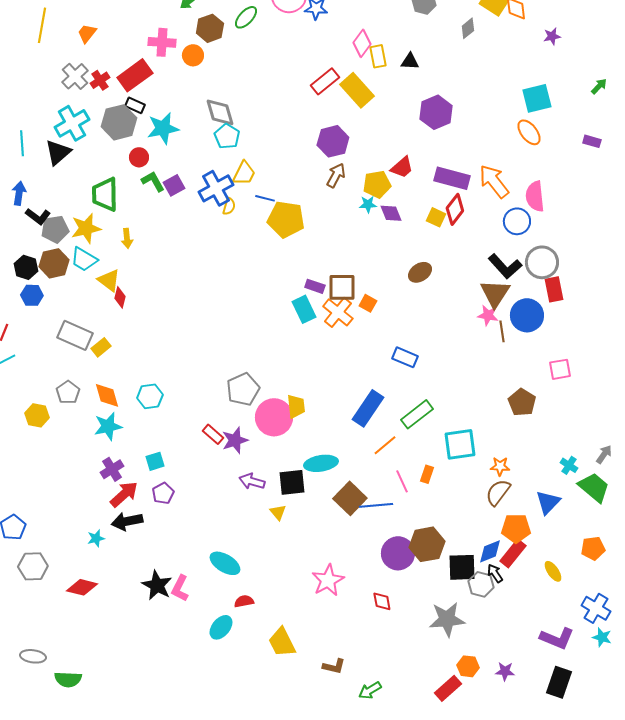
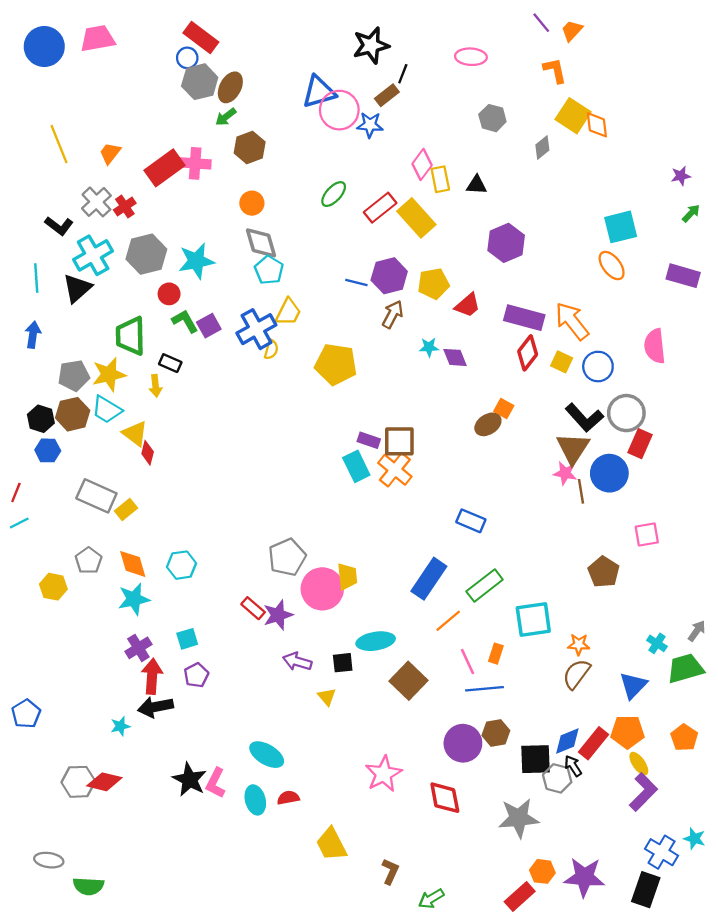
green ellipse: (246, 17) -> (334, 194), moved
yellow line: (42, 25) -> (59, 144), turned -32
purple star: (552, 36) -> (681, 176), moved
orange circle: (193, 55) -> (252, 203), moved
red rectangle: (135, 75) -> (165, 168), moved
black rectangle: (135, 105) -> (170, 363), moved
purple rectangle: (592, 141) -> (683, 276), size x1.6
yellow pentagon: (377, 184) -> (433, 284), moved
pink semicircle: (535, 196) -> (655, 346), moved
blue line: (265, 198) -> (356, 283), moved
black L-shape: (38, 216) -> (59, 226), moved
yellow square: (436, 217) -> (562, 362), moved
red rectangle: (554, 289) -> (640, 444), turned 35
orange square: (368, 303) -> (504, 408), moved
black square: (292, 482) -> (343, 663), size x0.7
green trapezoid: (594, 487) -> (685, 668), turned -56
red arrow: (124, 494) -> (152, 676), turned -44
blue line: (376, 505) -> (485, 689), moved
orange pentagon: (516, 528) -> (627, 732), moved
brown hexagon: (427, 544) -> (496, 733), size x0.7
orange pentagon: (593, 548) -> (684, 738), turned -30
gray hexagon: (33, 566) -> (78, 782), moved
red diamond: (382, 601) -> (445, 798), size x1.5
blue cross: (596, 608) -> (662, 852), moved
cyan ellipse: (221, 627) -> (255, 800), moved, turned -55
purple L-shape: (557, 638) -> (643, 792), moved, turned -68
brown L-shape: (334, 666) -> (390, 871), turned -80
purple star: (505, 671) -> (584, 877), size x1.8

